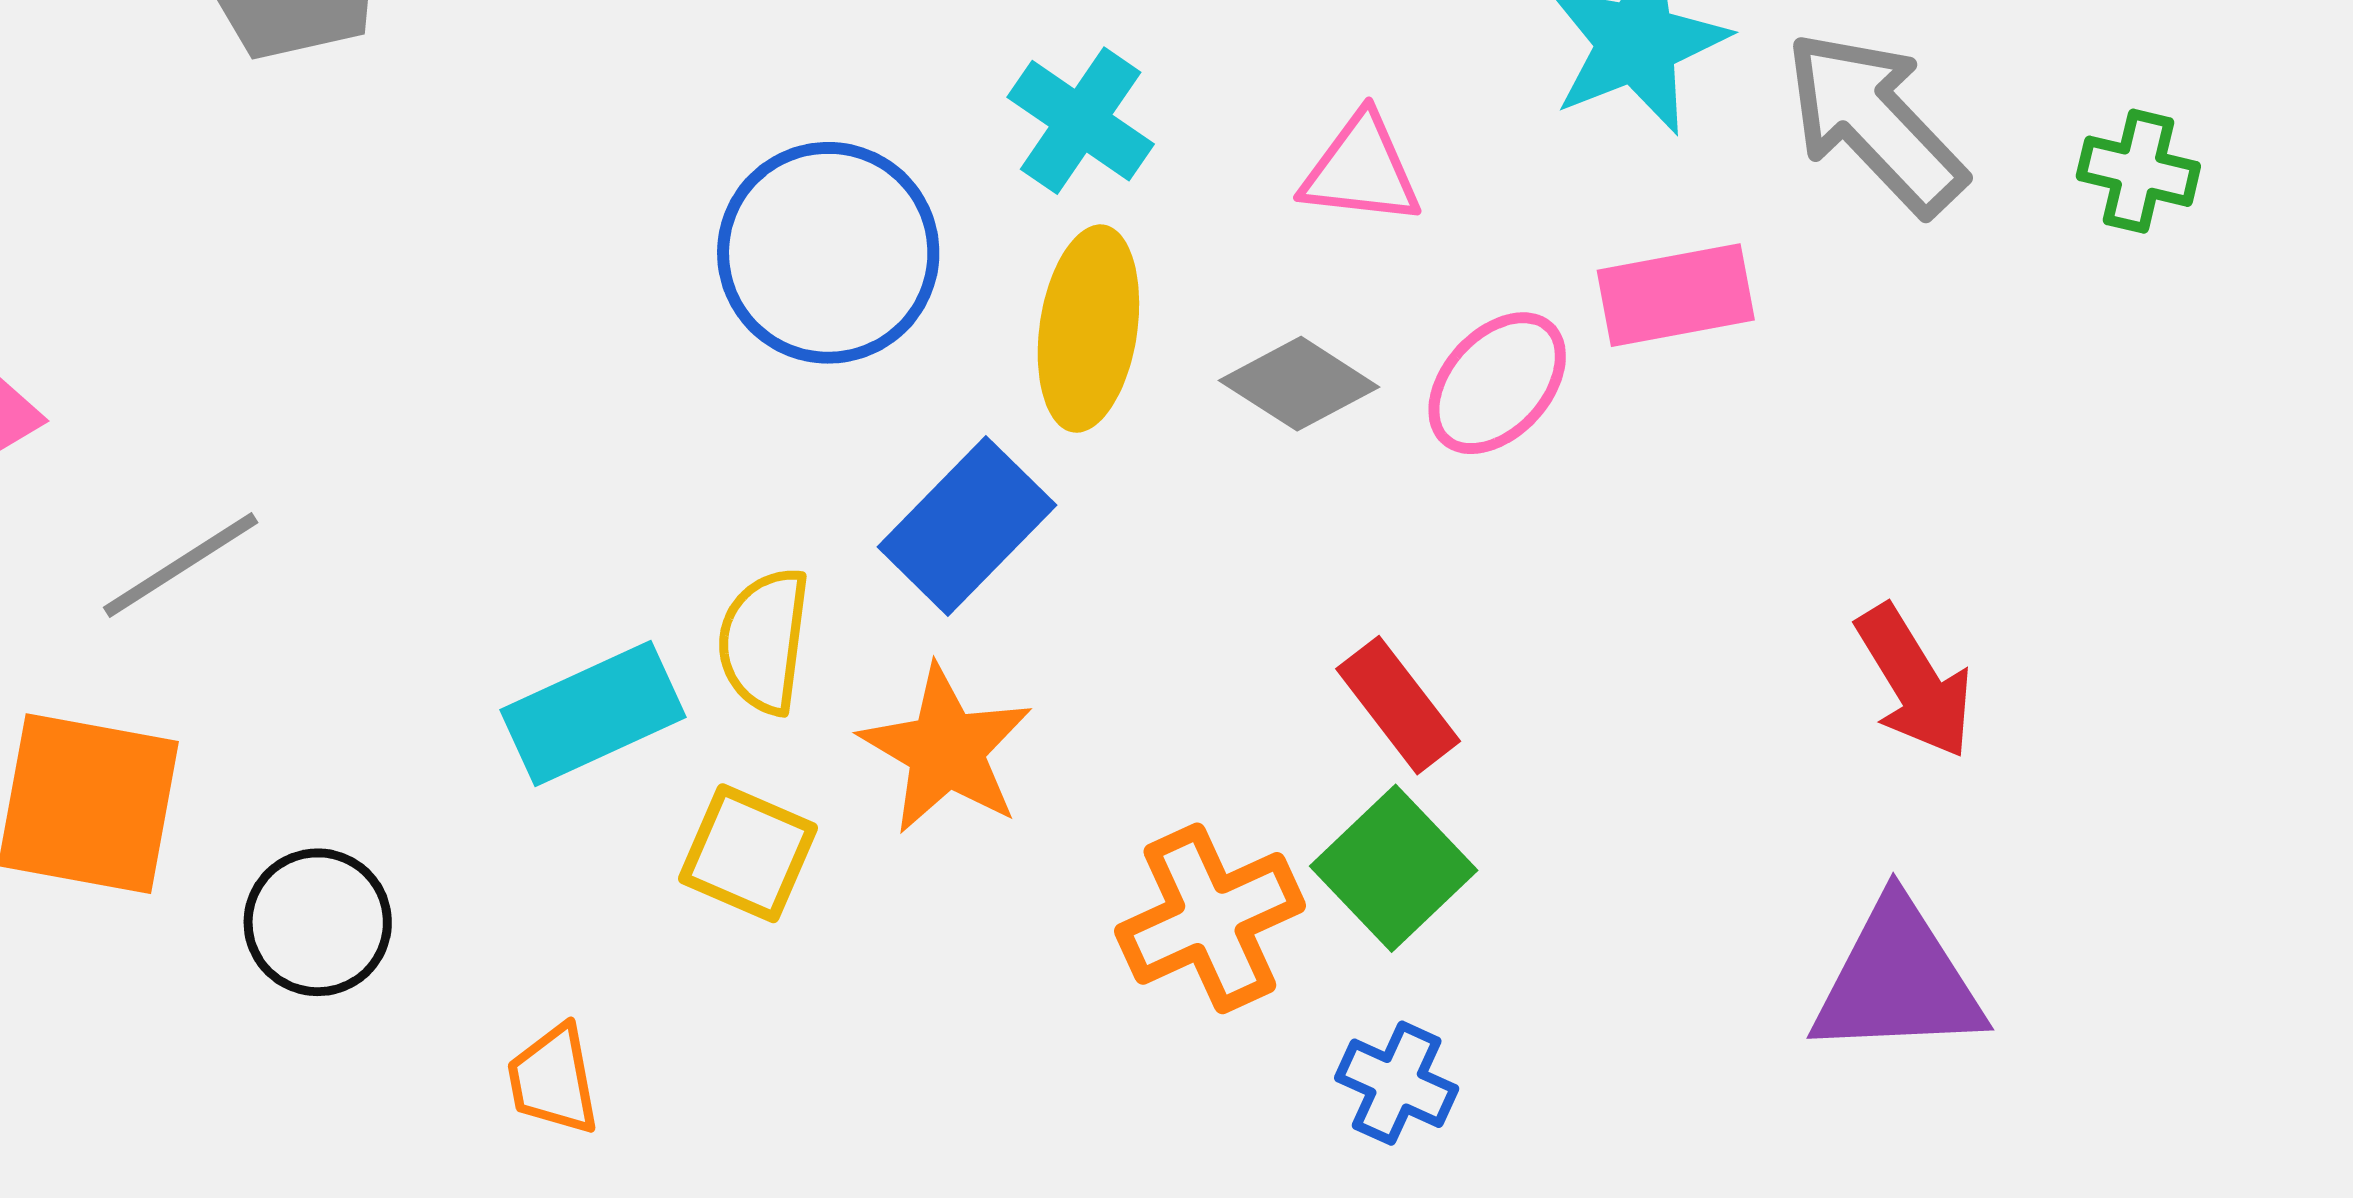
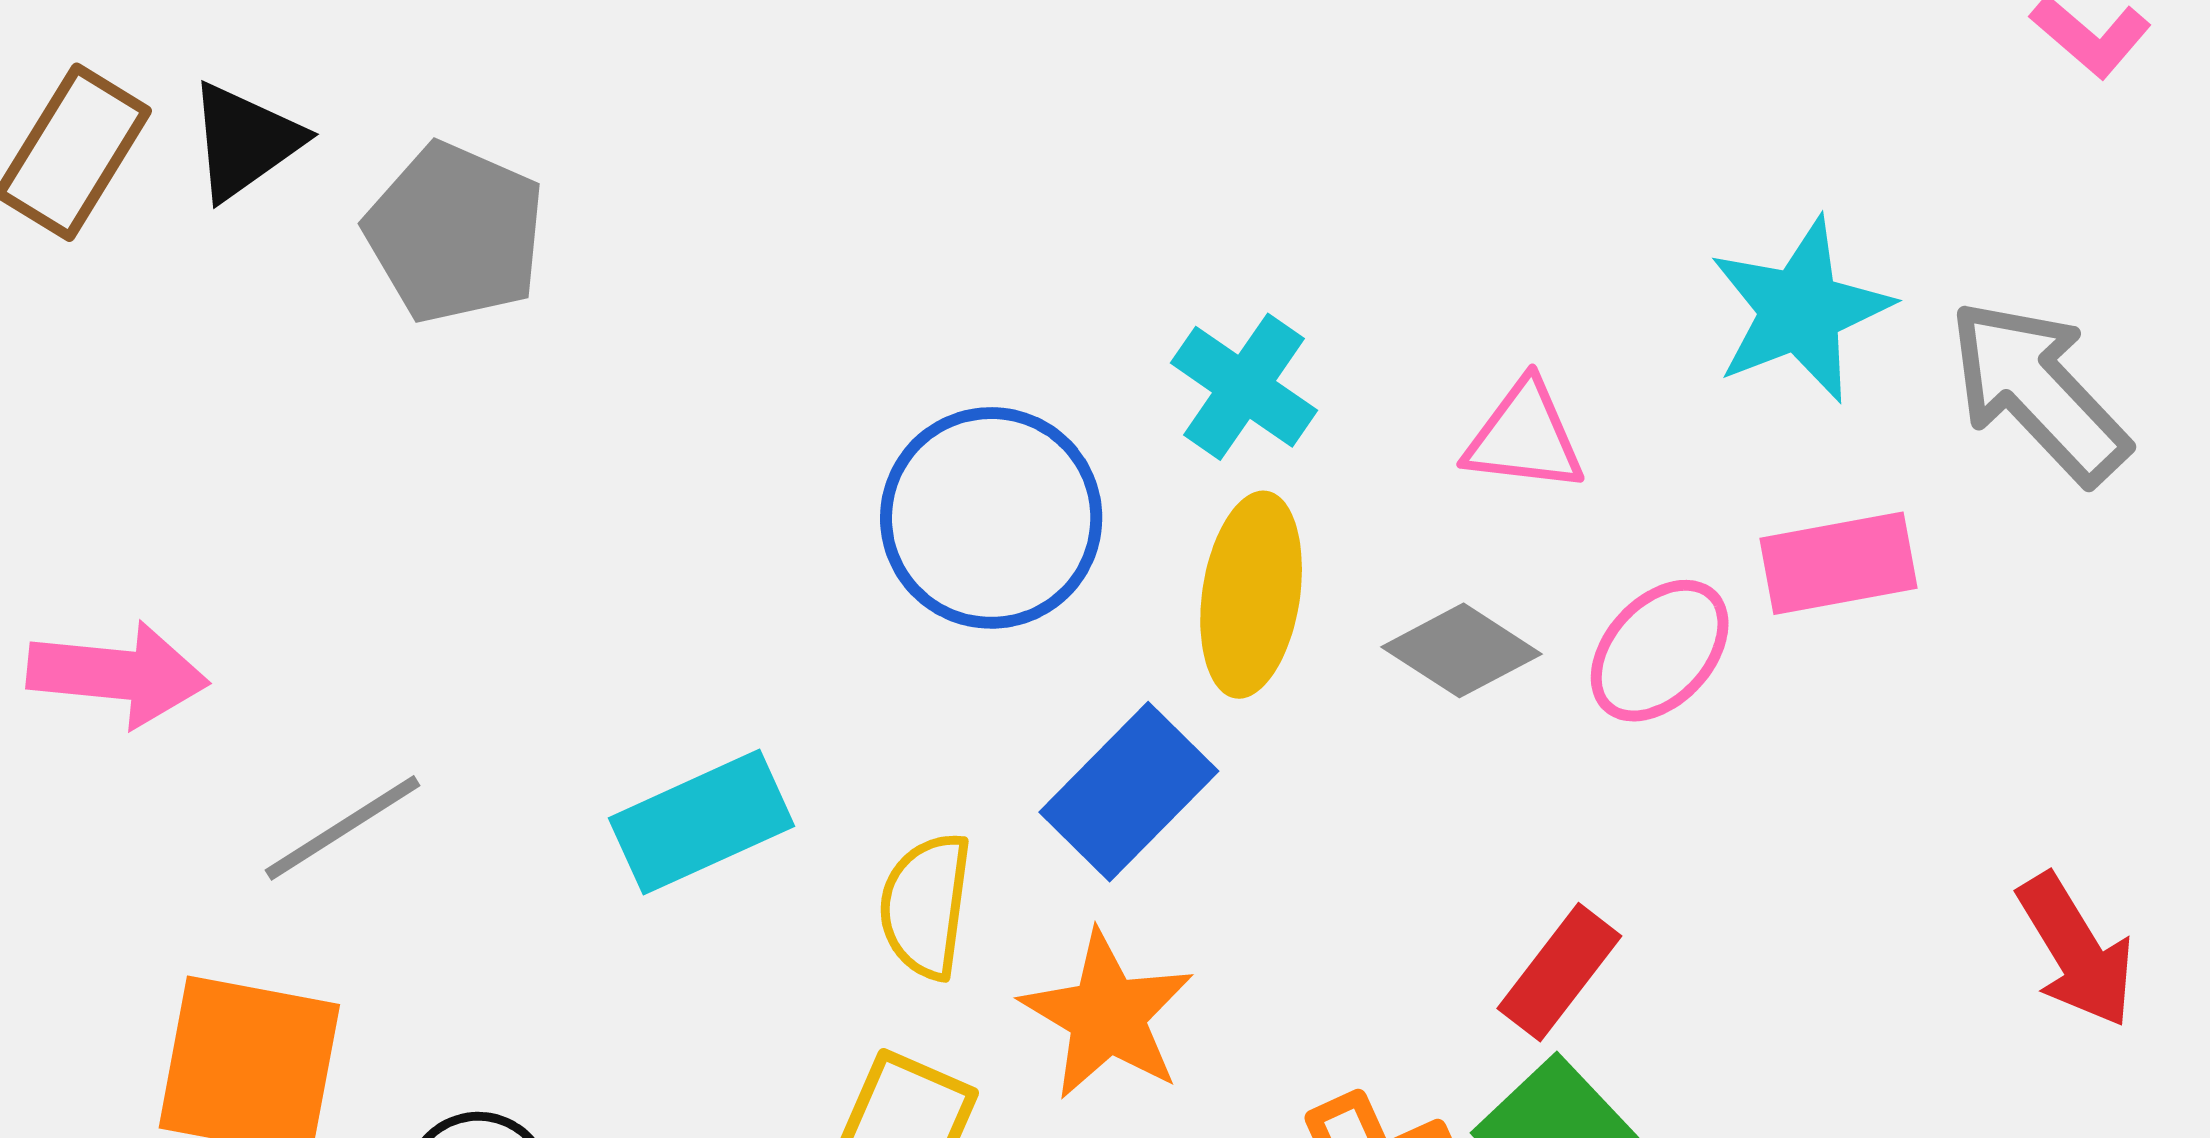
red rectangle: (1398, 705) -> (1559, 972), turned 75
cyan rectangle: (593, 714) -> (701, 822), moved

